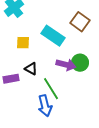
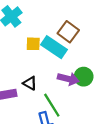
brown square: (80, 22) -> (68, 32), moved
yellow square: (23, 43) -> (33, 44), moved

